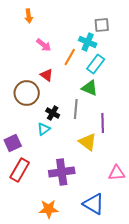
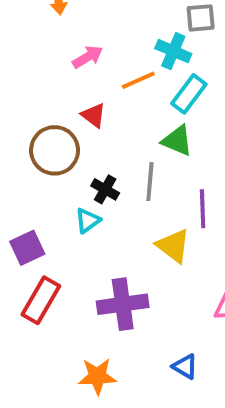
pink arrow: (44, 45) -> (88, 57), turned -70
orange line: (70, 57) -> (138, 80), turned 36
blue triangle: (94, 204) -> (185, 367), size x0.6

